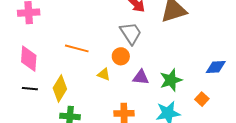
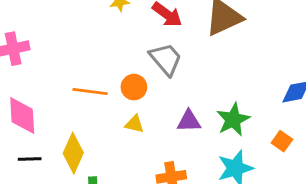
orange circle: (121, 56) -> (134, 87), moved

